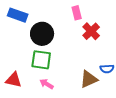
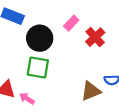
pink rectangle: (77, 13) -> (71, 23), moved, turned 56
pink arrow: (47, 84) -> (27, 99), moved

